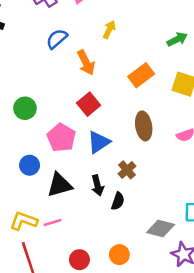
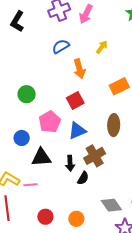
brown cross: (127, 170) -> (95, 156), size x1.5
gray diamond: (161, 228) -> (111, 205), turned 30

